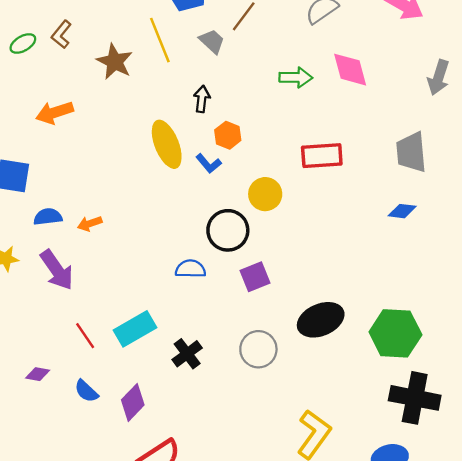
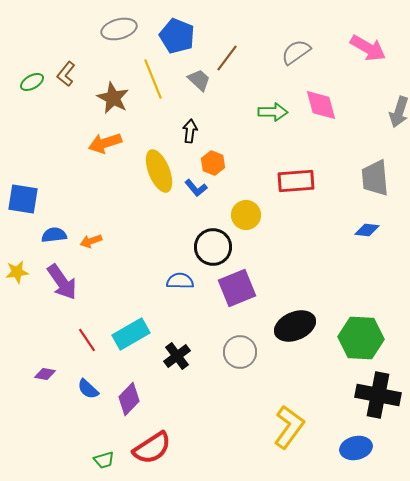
orange arrow: (55, 113) -> (105, 143), moved
purple square: (255, 277) -> (237, 288), size x1.4

